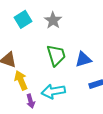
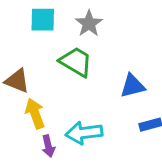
cyan square: (23, 19) -> (43, 20), turned 30
green trapezoid: (56, 55) -> (76, 62), moved, turned -45

